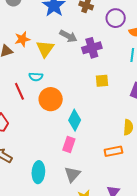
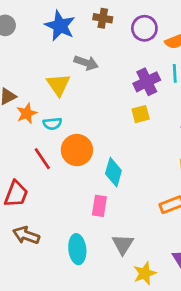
orange star: (22, 39) -> (27, 113), moved
purple cross: (92, 48) -> (147, 82), moved
red line: (19, 91) -> (42, 159), moved
pink rectangle: (69, 144) -> (99, 206), moved

